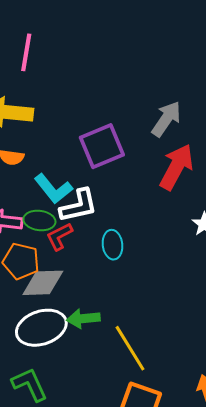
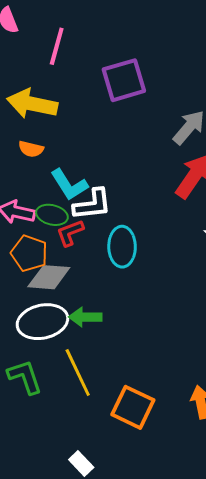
purple square: (102, 146) -> (124, 80), moved
cyan ellipse: (112, 245) -> (122, 247), size x1.4
yellow line: (130, 348) -> (78, 373), moved

